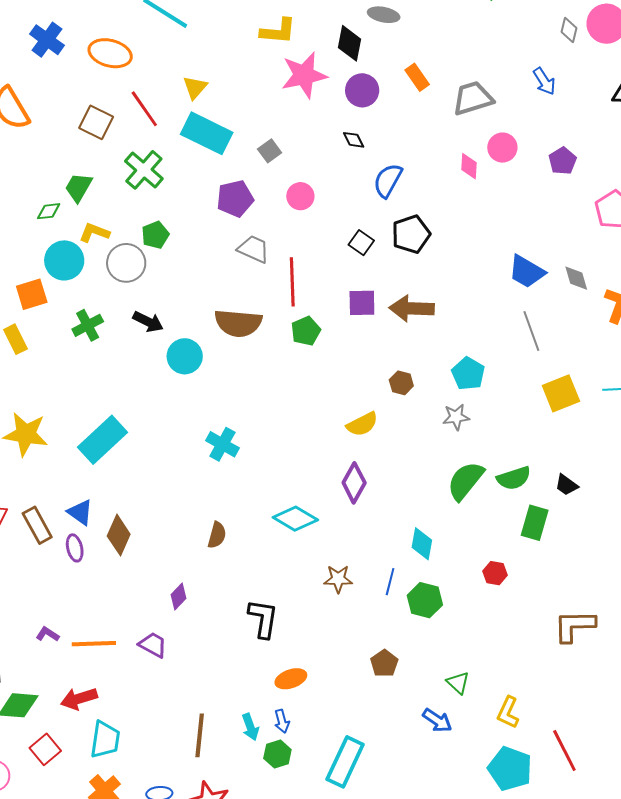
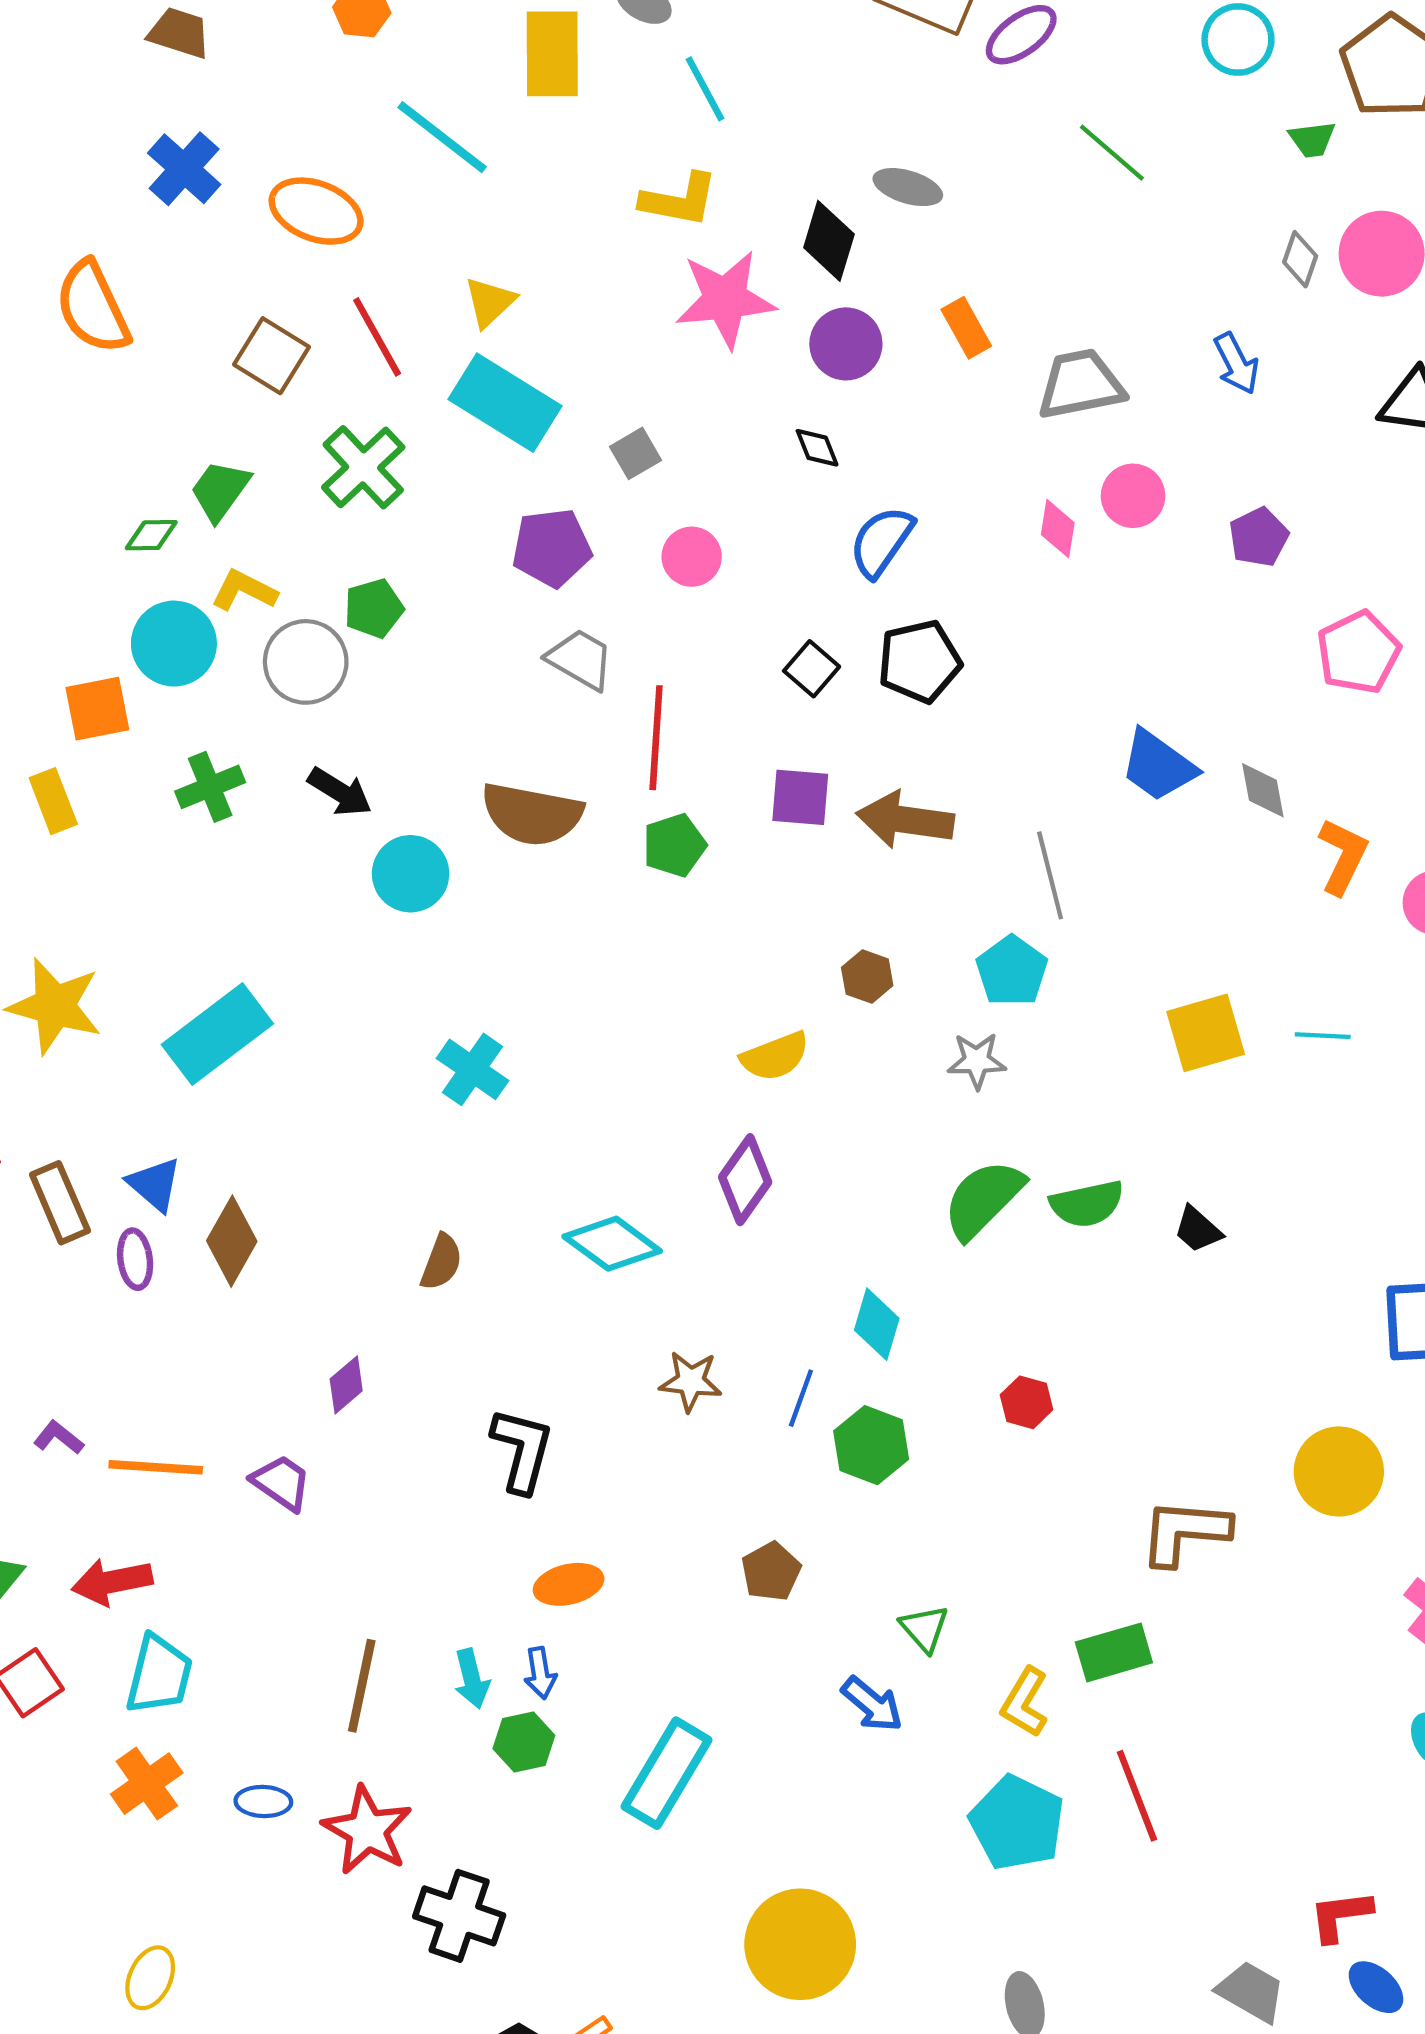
gray line: (531, 331) -> (1050, 875), moved
green rectangle: (535, 523) -> (1114, 1652), moved, turned 52

